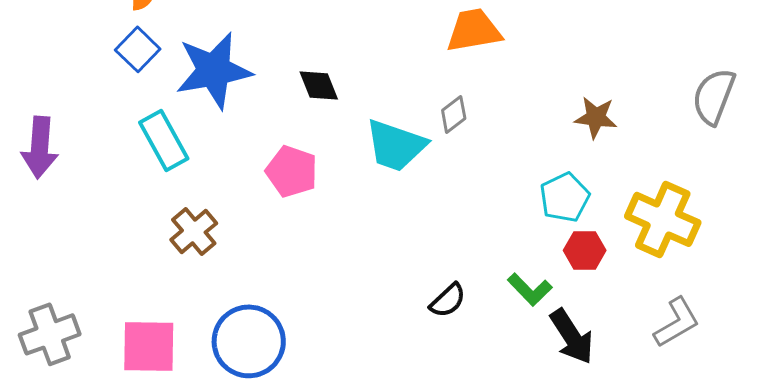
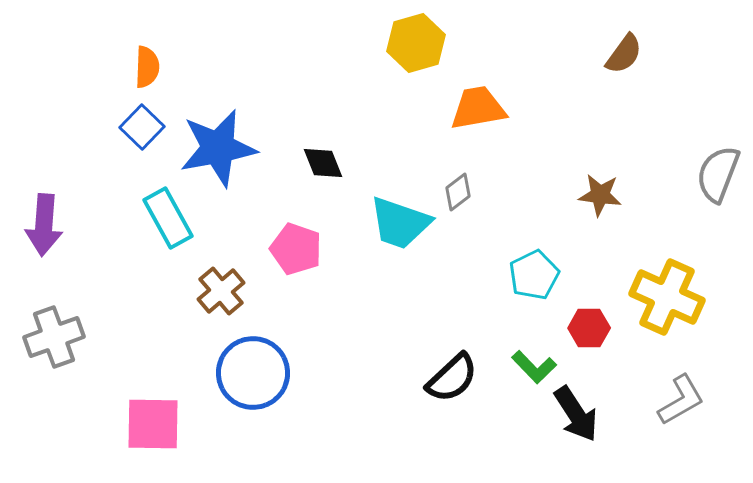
cyan pentagon: (565, 197) -> (534, 275), moved
brown cross: (194, 231) -> (221, 291), moved
black semicircle: (448, 300) -> (452, 378), size x1.4
gray cross: (50, 334) -> (54, 337), moved
blue circle: (249, 341) -> (253, 373), moved

